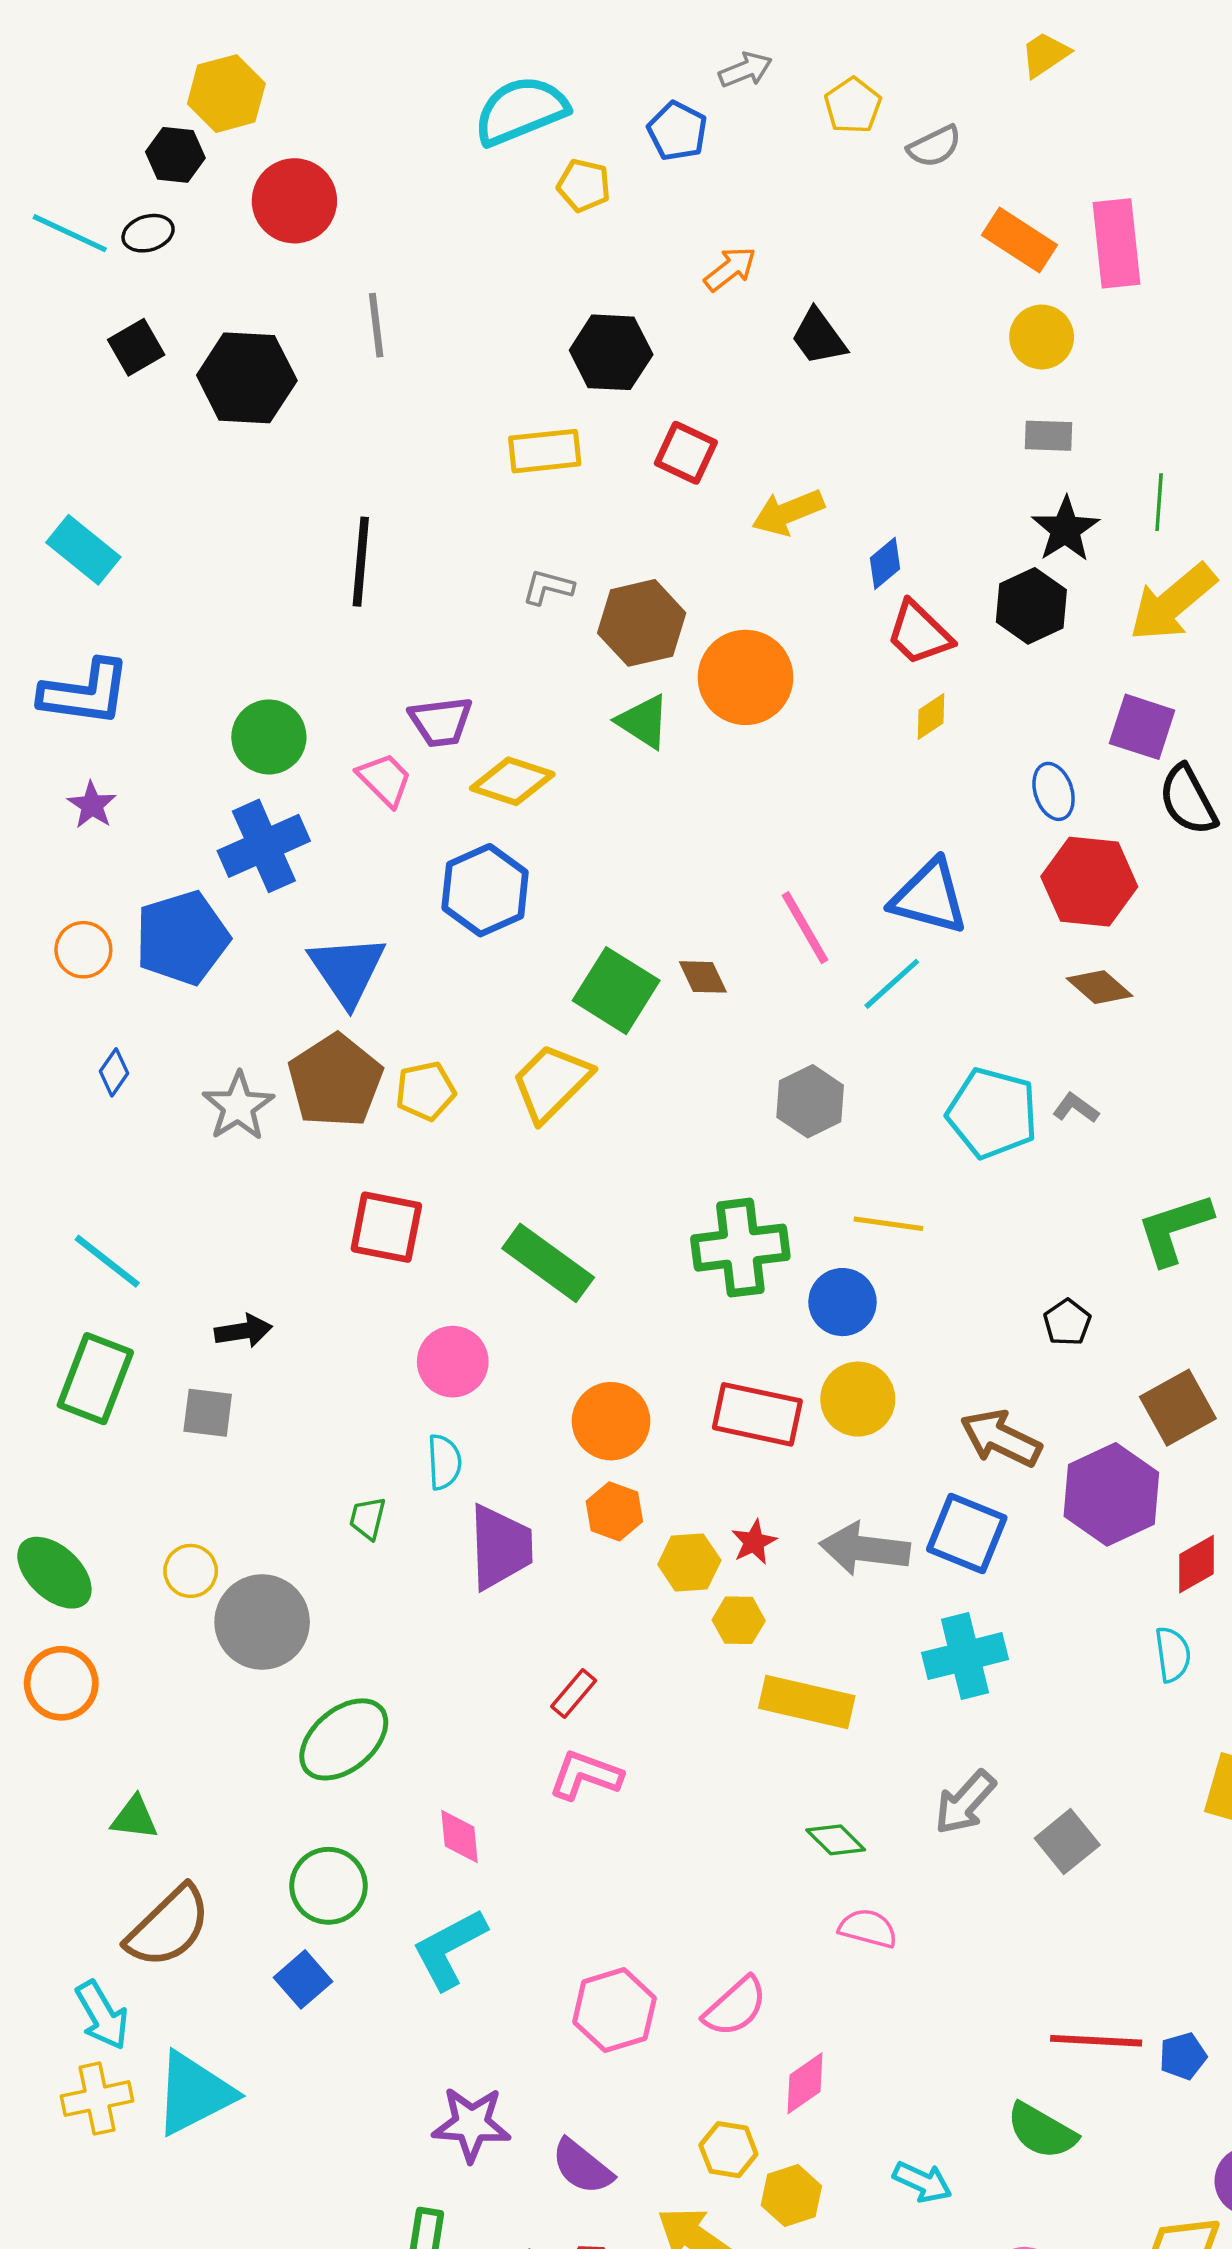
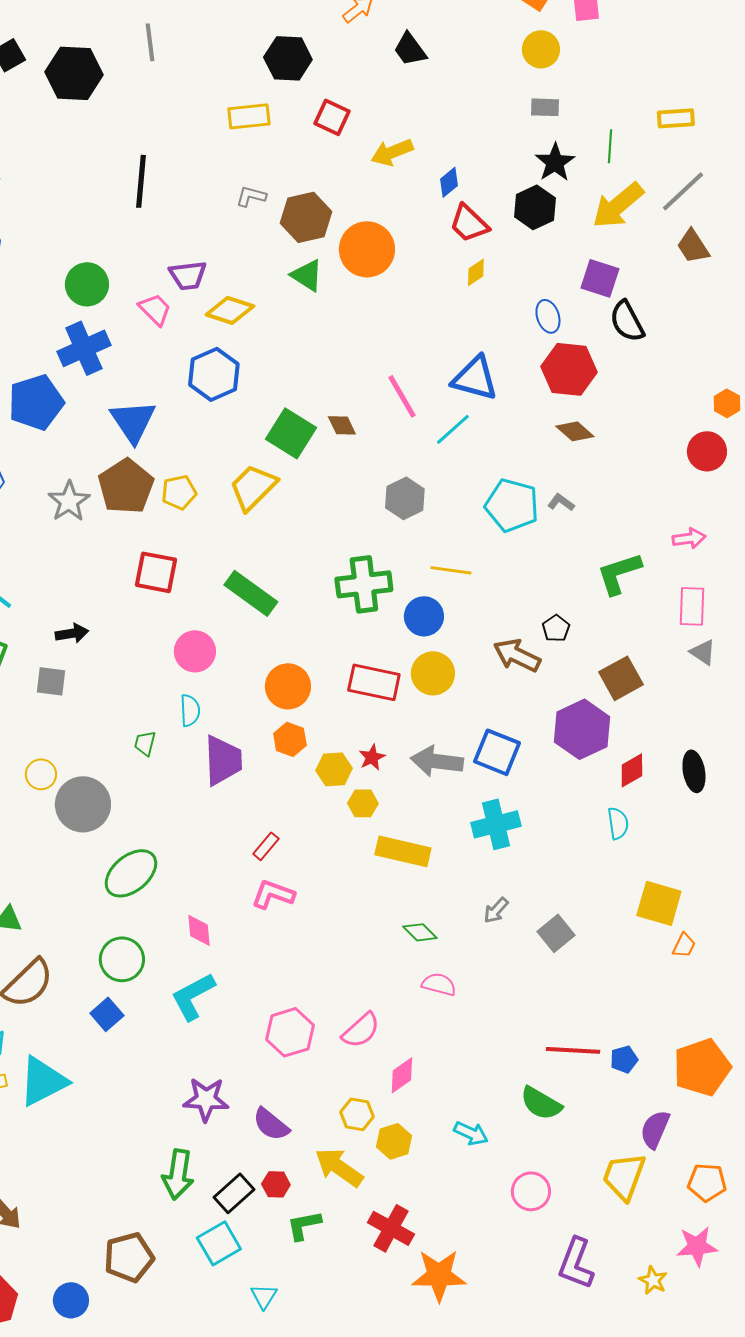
brown arrow: (1001, 1438) -> (517, 655), moved
gray arrow: (965, 1802) -> (496, 910), size x0.7

